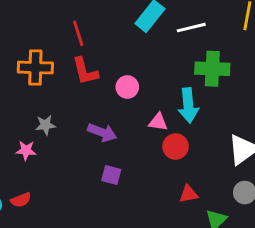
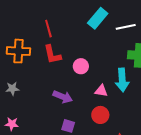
gray star: (46, 125) -> (12, 89), moved
red circle: (176, 147) -> (100, 115), moved
pink star: (26, 150) -> (12, 124), moved

